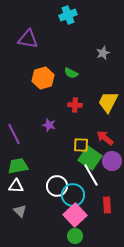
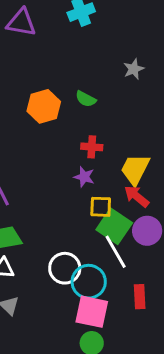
purple triangle: (28, 39) -> (21, 23), moved
yellow trapezoid: (108, 102) -> (135, 169), moved
purple star: (49, 125) -> (84, 177), moved
pink square: (75, 215) -> (92, 312), turned -35

